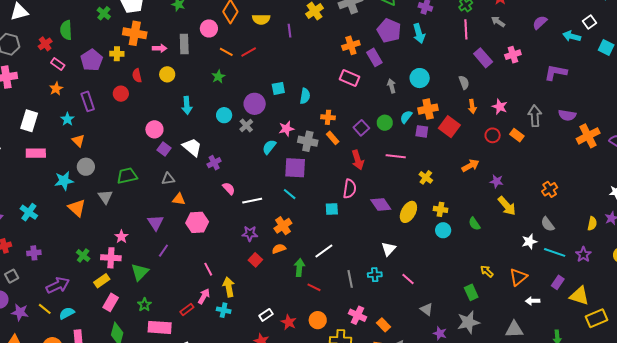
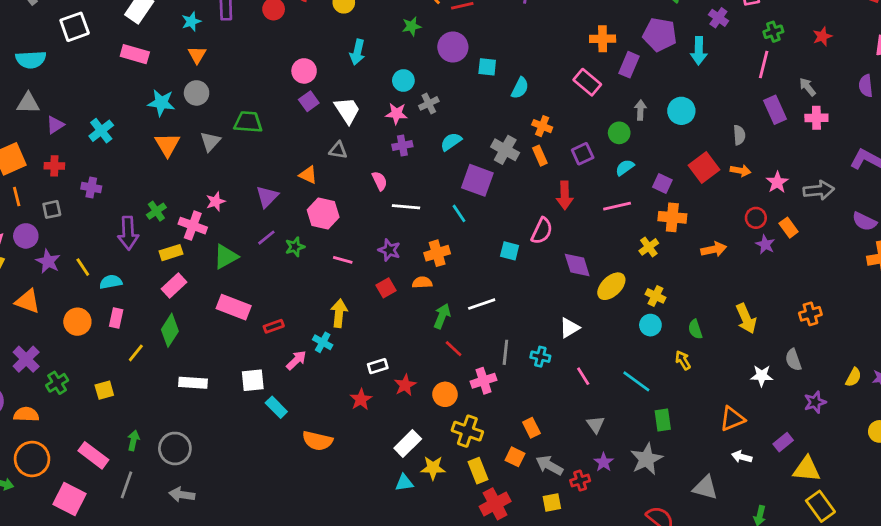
gray arrow: (498, 22) -> (808, 87), moved
purple semicircle: (540, 23) -> (866, 86), turned -70
purple pentagon: (389, 31) -> (660, 35), turned -30
purple rectangle: (374, 57) -> (629, 65), turned 36
purple circle: (255, 104) -> (453, 47), moved
orange arrow: (472, 106) -> (740, 171), turned -88
orange cross: (428, 109) -> (672, 217), moved
gray arrow: (535, 116) -> (819, 190), moved, turned 70
cyan semicircle: (406, 117) -> (625, 168), moved
green circle: (385, 123) -> (619, 133), moved
red square: (449, 127) -> (704, 167), moved
pink star: (286, 129) -> (396, 114), moved
pink line: (396, 156) -> (617, 206), turned -36
purple cross: (214, 163) -> (402, 145), moved
gray triangle: (168, 179) -> (338, 150), moved
purple star: (497, 181) -> (765, 244), moved
cyan line: (555, 252) -> (636, 381), moved
purple star: (583, 254) -> (815, 402), moved
pink line: (208, 269) -> (343, 260), moved, turned -64
yellow arrow: (487, 271) -> (683, 360), moved
purple arrow: (58, 285) -> (128, 233), moved, turned 95
pink arrow: (204, 296) -> (296, 360), moved
yellow triangle: (579, 296) -> (807, 469), turned -30
green star: (144, 305) -> (295, 247), moved
pink cross: (357, 315) -> (484, 381), moved, turned 30
yellow rectangle: (597, 318) -> (820, 506), turned 60
gray star: (468, 322) -> (646, 459), turned -30
pink rectangle: (160, 327) -> (234, 307), moved

